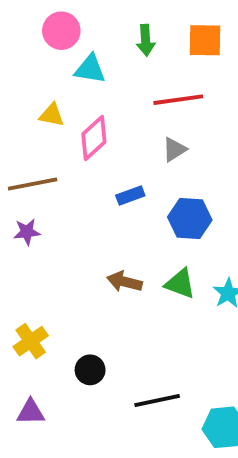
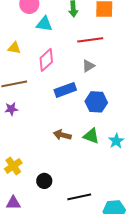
yellow triangle: (52, 115) -> (14, 48), moved
blue rectangle: (130, 195) -> (65, 90), size x1.5

